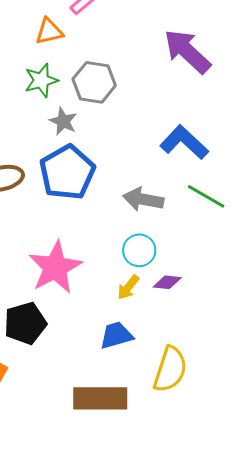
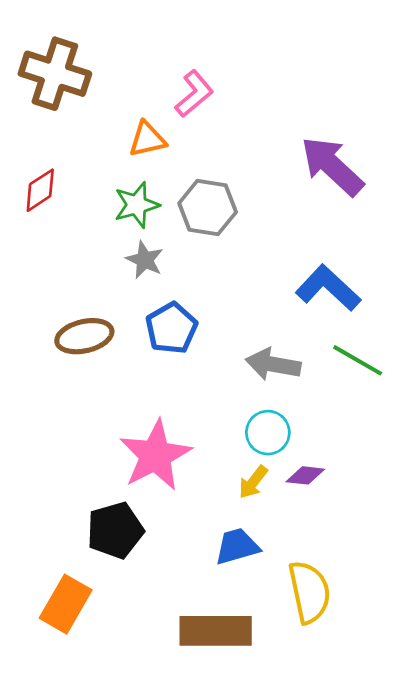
gray star: (63, 121) -> (145, 260), moved
blue pentagon: (67, 172) -> (171, 328), size x0.7
yellow semicircle: (170, 369) -> (309, 592), turned -30

